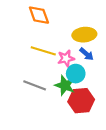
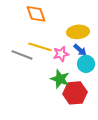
cyan circle: (76, 74) -> (86, 64), moved
gray line: (35, 85) -> (22, 55), moved

